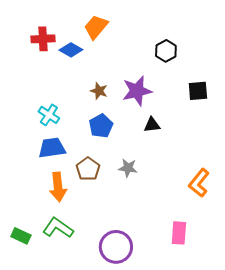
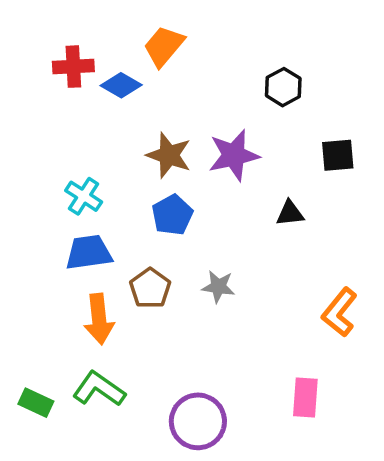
brown star: (99, 91) -> (169, 155), size x1.5
black triangle: (152, 125) -> (290, 213), moved

